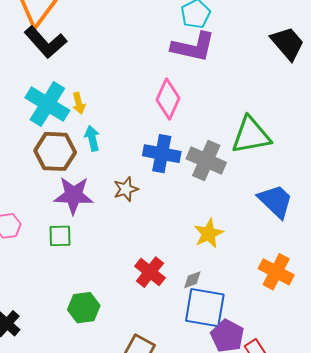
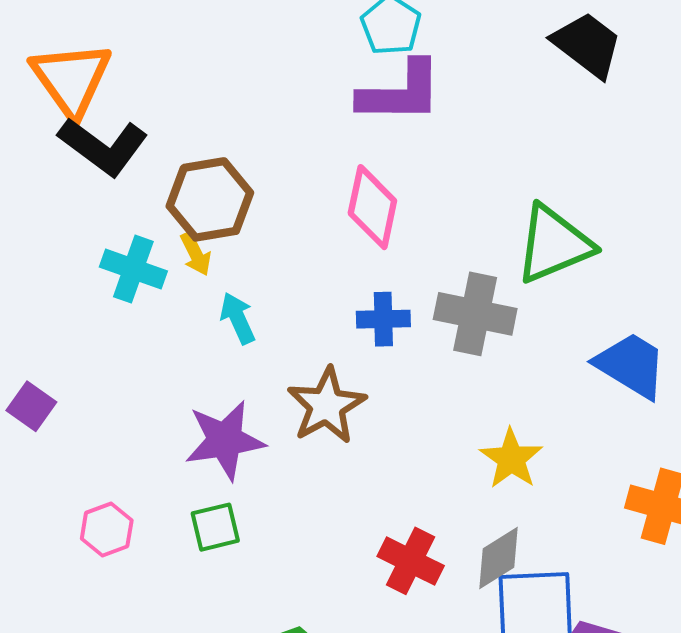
cyan cross: (47, 104) -> (133, 269), size x0.7
brown hexagon: (55, 151) -> (210, 199), moved
blue cross: (162, 154) -> (383, 319), size x0.7
brown star: (126, 189) -> (327, 406), size x1.5
gray diamond: (192, 280) -> (499, 558), size x1.5

